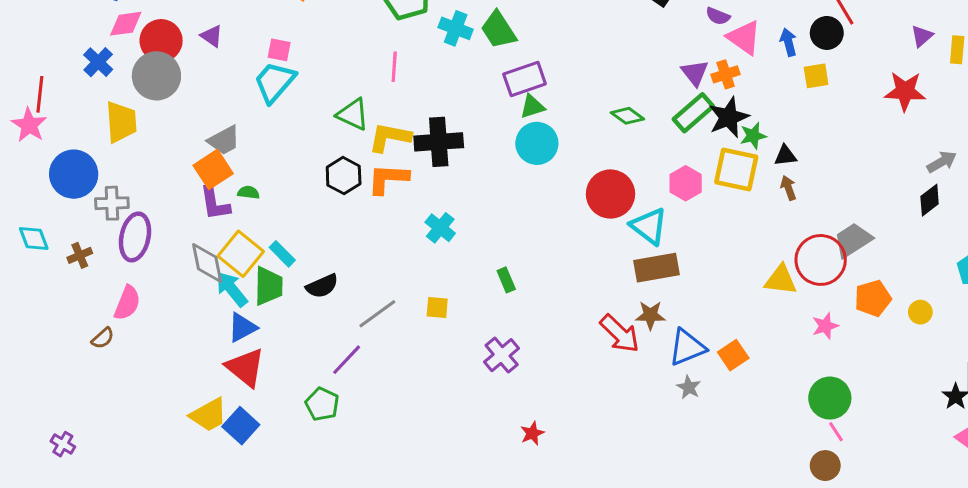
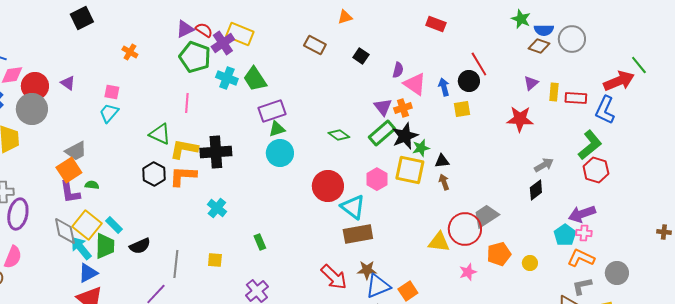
purple semicircle: (718, 16) -> (398, 70), turned -98
cyan trapezoid: (275, 82) -> (109, 113), size x0.7
gray line: (377, 314) -> (176, 264), turned -48
brown star: (650, 315) -> (367, 270), moved

